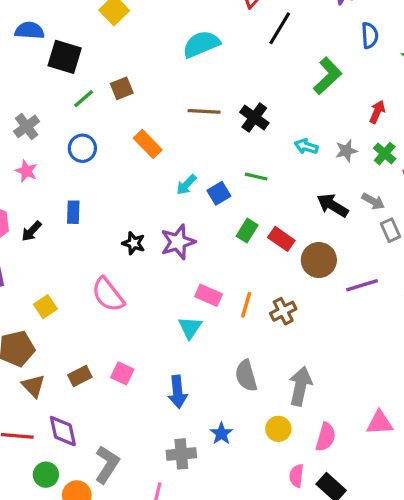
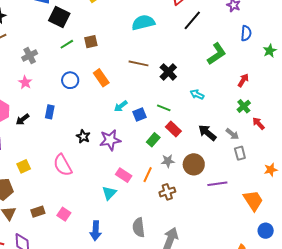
blue circle: (82, 148) -> (70, 80), moved
gray star: (346, 151) -> (168, 161), moved
red rectangle: (281, 239) -> (173, 129), moved
orange line: (246, 305) -> (148, 175), moved

